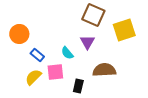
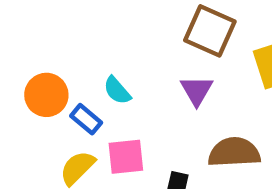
orange circle: (19, 34) -> (46, 95), moved
cyan semicircle: (67, 53) -> (117, 91), moved

